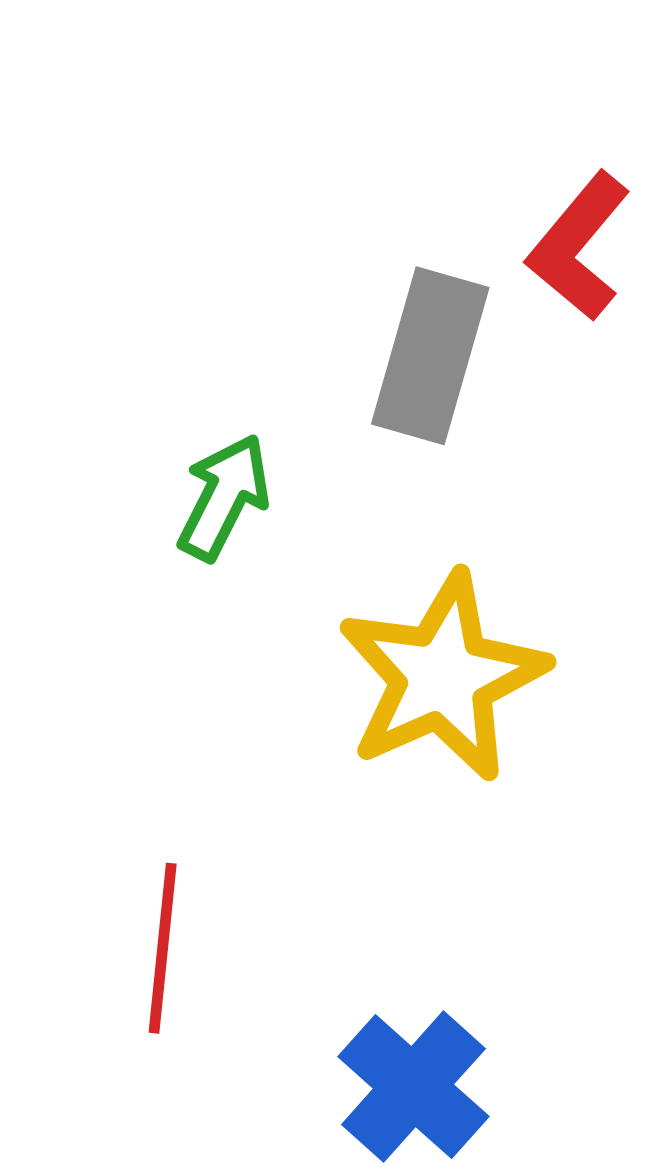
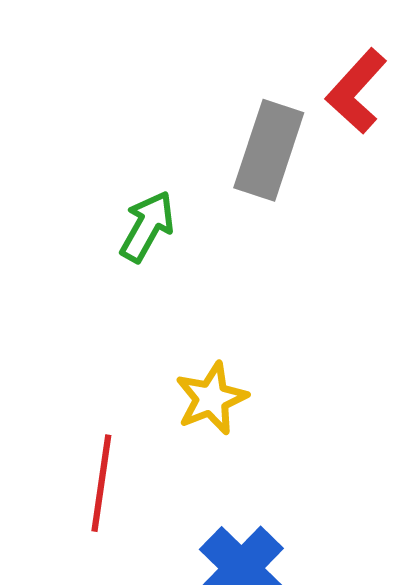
yellow star: (443, 677) -> (211, 398), moved, size x0.6

